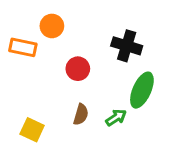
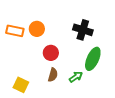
orange circle: (52, 26) -> (37, 29), moved
red circle: (78, 69) -> (51, 53), moved

